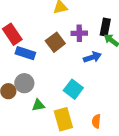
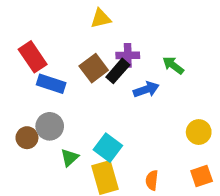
black rectangle: (105, 27) -> (118, 71), moved, turned 30
cyan square: (73, 89) -> (108, 148), moved
green triangle: (38, 105) -> (70, 158), turned -32

